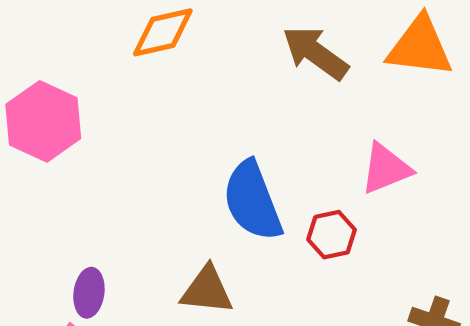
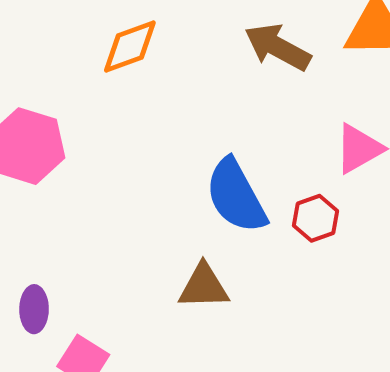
purple ellipse: (89, 293) -> (34, 309), moved

